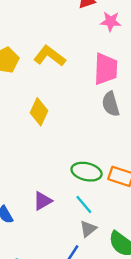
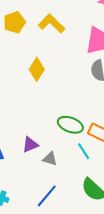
cyan line: (84, 204) -> (84, 151), moved
gray triangle: (88, 229) -> (50, 159), moved, turned 49

